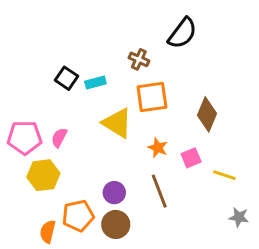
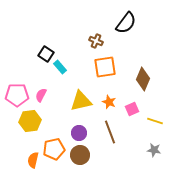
cyan rectangle: (95, 82) -> (60, 67), moved, turned 64
yellow triangle: (117, 123) -> (81, 101), moved, turned -45
gray star: (239, 217) -> (154, 150), moved

